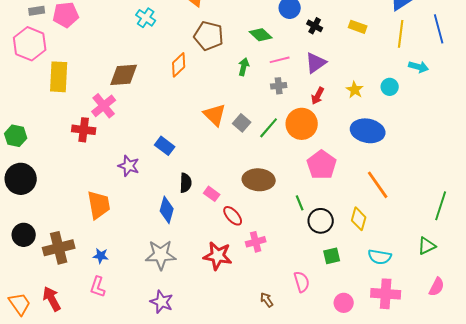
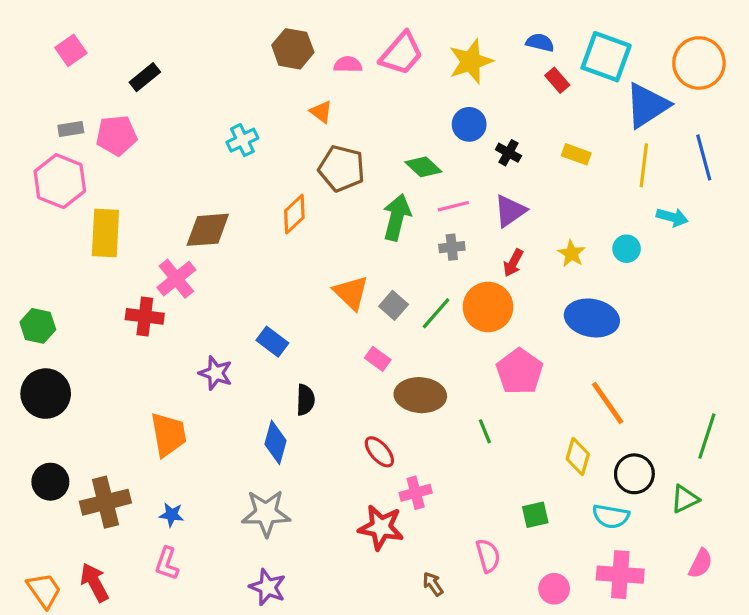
cyan cross: (146, 18) -> (242, 140), turned 30
green arrow: (244, 67) -> (397, 217), size x1.6
pink rectangle: (212, 194) -> (378, 359), moved
black circle: (321, 221) -> (634, 474), moved
red star: (218, 256) -> (381, 527), moved

